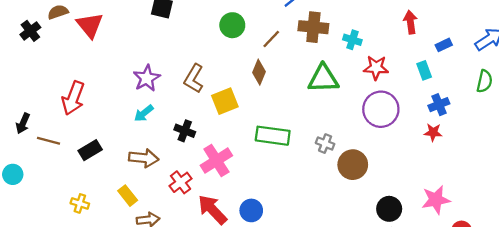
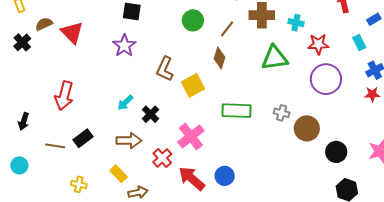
purple star: (147, 78) -> (124, 46), moved
black cross: (185, 131) -> (151, 114), moved, turned 30
brown line: (48, 141) -> (55, 146), moved
black circle: (389, 209) -> (336, 152), moved

